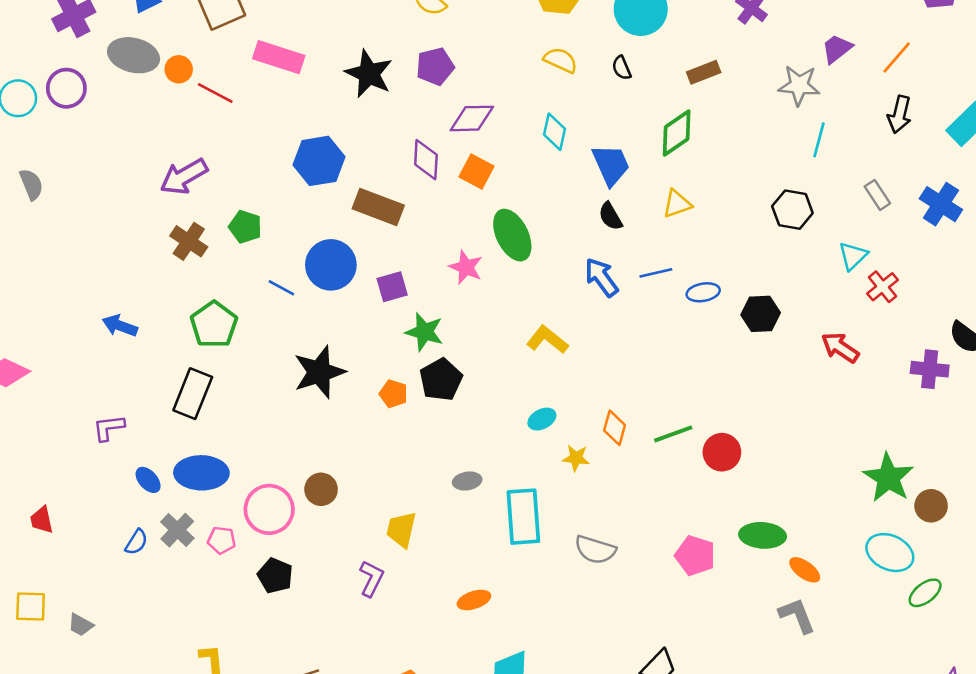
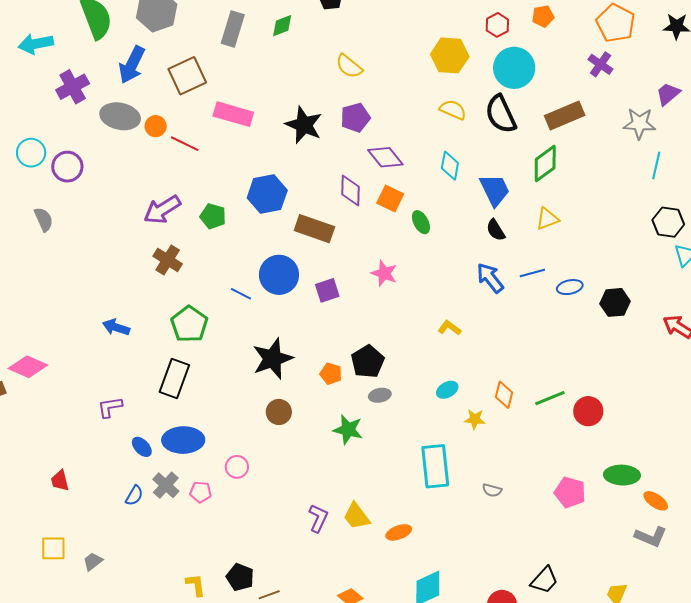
black semicircle: (622, 68) -> (501, 114), size x2.0
brown rectangle: (704, 72) -> (565, 116), size x1.5
purple circle: (66, 88) -> (67, 167), moved
purple diamond: (472, 118) -> (385, 157), turned 54
black hexagon: (792, 210) -> (668, 222), moved
green pentagon: (245, 227) -> (213, 216), moved
green ellipse: (512, 235) -> (421, 222), moved, size x0.6
green star: (424, 332) -> (348, 430), moved
yellow L-shape: (547, 340) -> (449, 328), size x0.7
gray ellipse: (467, 481) -> (380, 395), moved
brown circle: (321, 489) -> (279, 412), moved
pink circle: (269, 509) -> (237, 467), size x0.6
yellow trapezoid: (401, 530) -> (356, 516), moved, turned -48
gray semicircle: (595, 550) -> (492, 490), size x0.6
black pentagon: (275, 576) -> (240, 577), moved
gray L-shape: (797, 616) -> (651, 537), turned 136
gray trapezoid: (81, 625) -> (93, 561), turned 115

